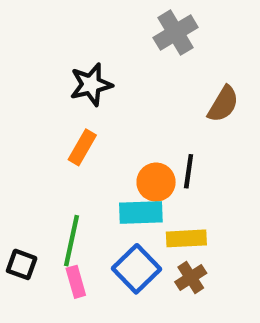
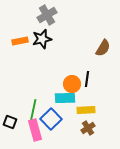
gray cross: (176, 33) -> (47, 15), moved
orange rectangle: (82, 147) -> (20, 41), moved, turned 49
blue square: (137, 269) -> (51, 119), moved
pink rectangle: (76, 282) -> (35, 130), size x1.5

